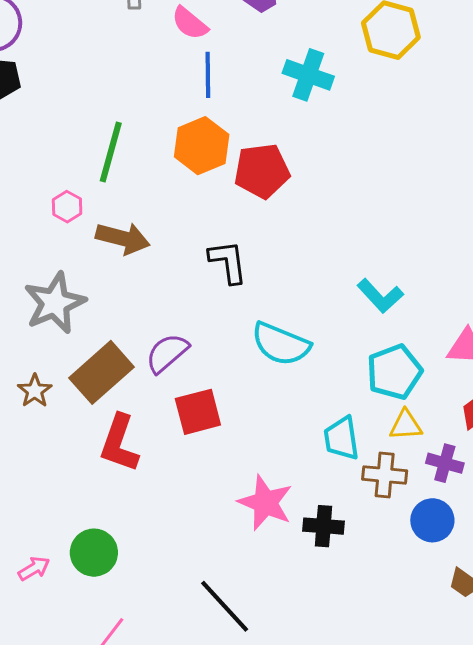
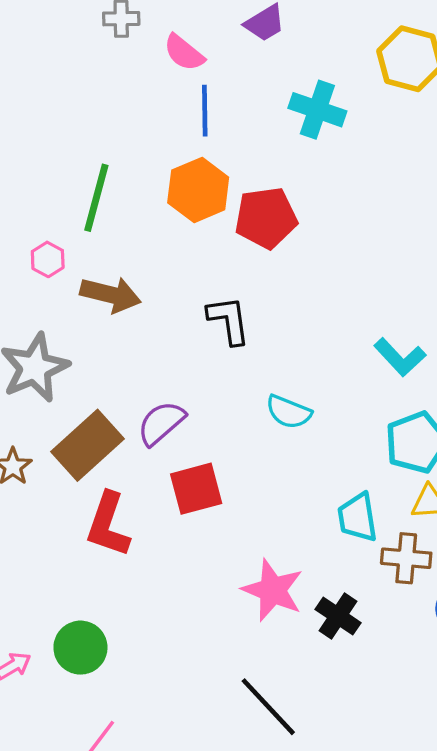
cyan semicircle: (281, 344) -> (289, 412), size x0.7
black cross: (324, 526) -> (338, 616), turned 30
black line: (225, 606) -> (268, 707), moved

